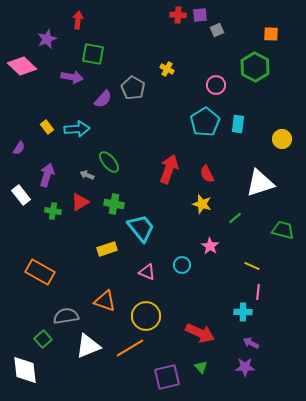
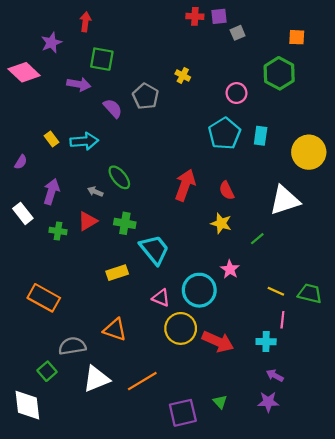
purple semicircle: (103, 99) -> (113, 108), turned -84
yellow circle: (282, 139) -> (309, 152), size x1.6
green trapezoid: (283, 230) -> (310, 293), moved
cyan circle: (182, 265) -> (199, 290), size x1.8
yellow circle: (146, 316) -> (181, 328), moved
red arrow: (200, 333) -> (218, 342), moved

